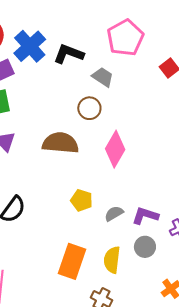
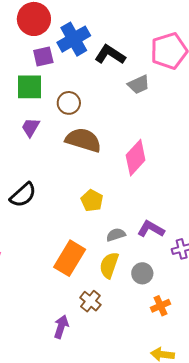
gray trapezoid: (103, 77) -> (139, 84), turned 110
brown circle: (89, 108) -> (69, 103), moved
gray semicircle: (114, 213) -> (116, 235), moved
gray circle: (145, 247) -> (142, 273), moved

